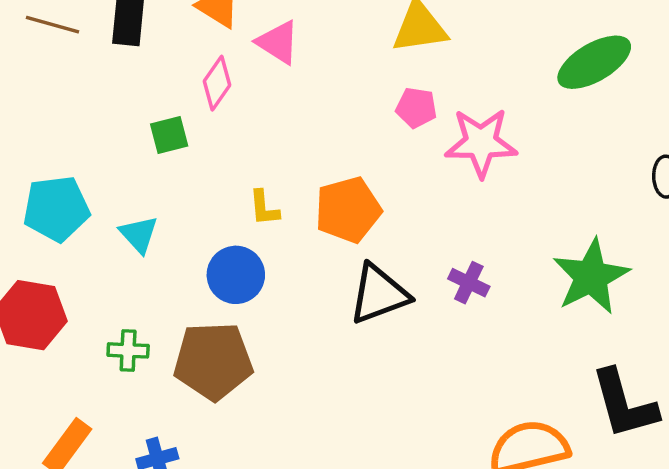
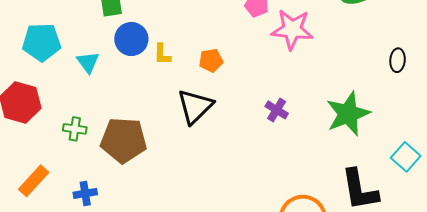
orange pentagon: (348, 210) -> (211, 60), size x0.6
blue circle: (236, 275) -> (131, 39), moved
black triangle: (379, 294) -> (195, 106), moved, turned -30

